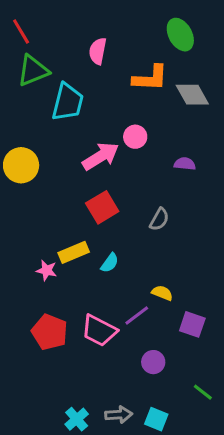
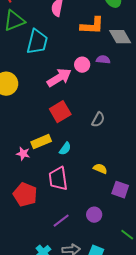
purple semicircle: (185, 164) -> (103, 60), moved
purple line: (137, 315) -> (61, 221), moved
pink trapezoid: (99, 331) -> (58, 179), moved, turned 55

